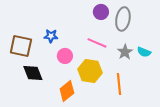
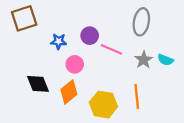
purple circle: (101, 12) -> (90, 36), moved
brown square: (21, 46) -> (24, 18), moved, turned -30
yellow hexagon: (90, 71) -> (103, 105), moved
orange diamond: (67, 91) -> (69, 92), moved

